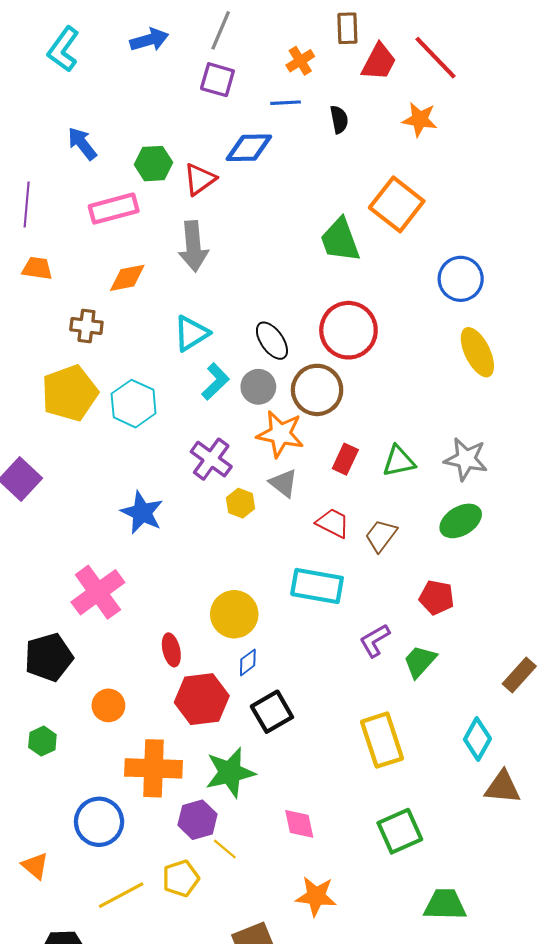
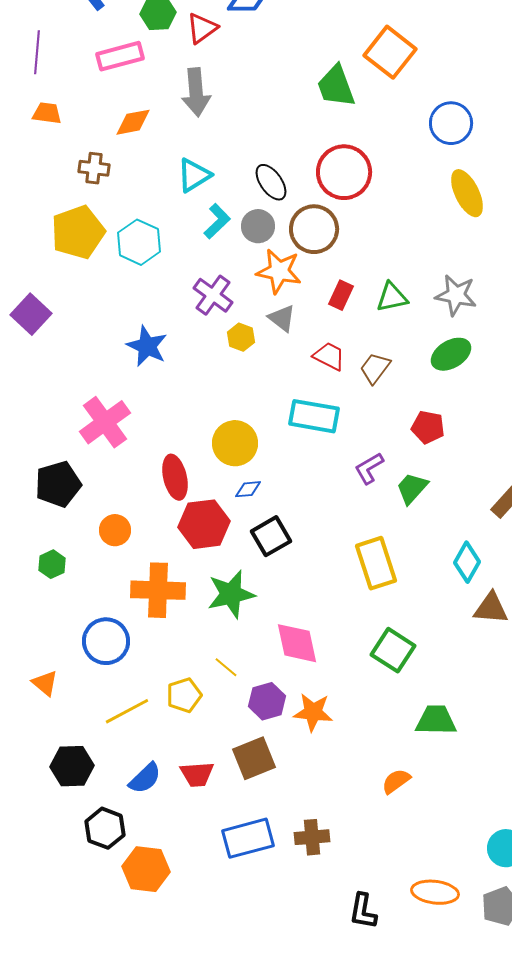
red ellipse: (171, 650) -> (175, 477), size x1.4
blue diamond: (248, 662) -> (248, 489), turned 32
purple hexagon: (198, 820) -> (267, 701), moved
pink diamond: (299, 824) -> (297, 643), size x1.4
green square: (400, 831) -> (393, 650), turned -33

